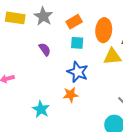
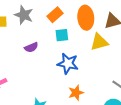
purple semicircle: (45, 49) -> (31, 47), turned 112
orange star: (71, 95) -> (76, 93), moved

